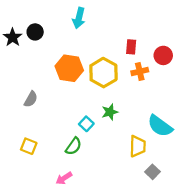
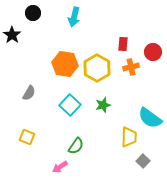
black circle: (35, 32) -> (33, 13), moved
cyan square: (86, 124) -> (70, 105), moved, size x1.5
green semicircle: (74, 146) -> (76, 146), moved

